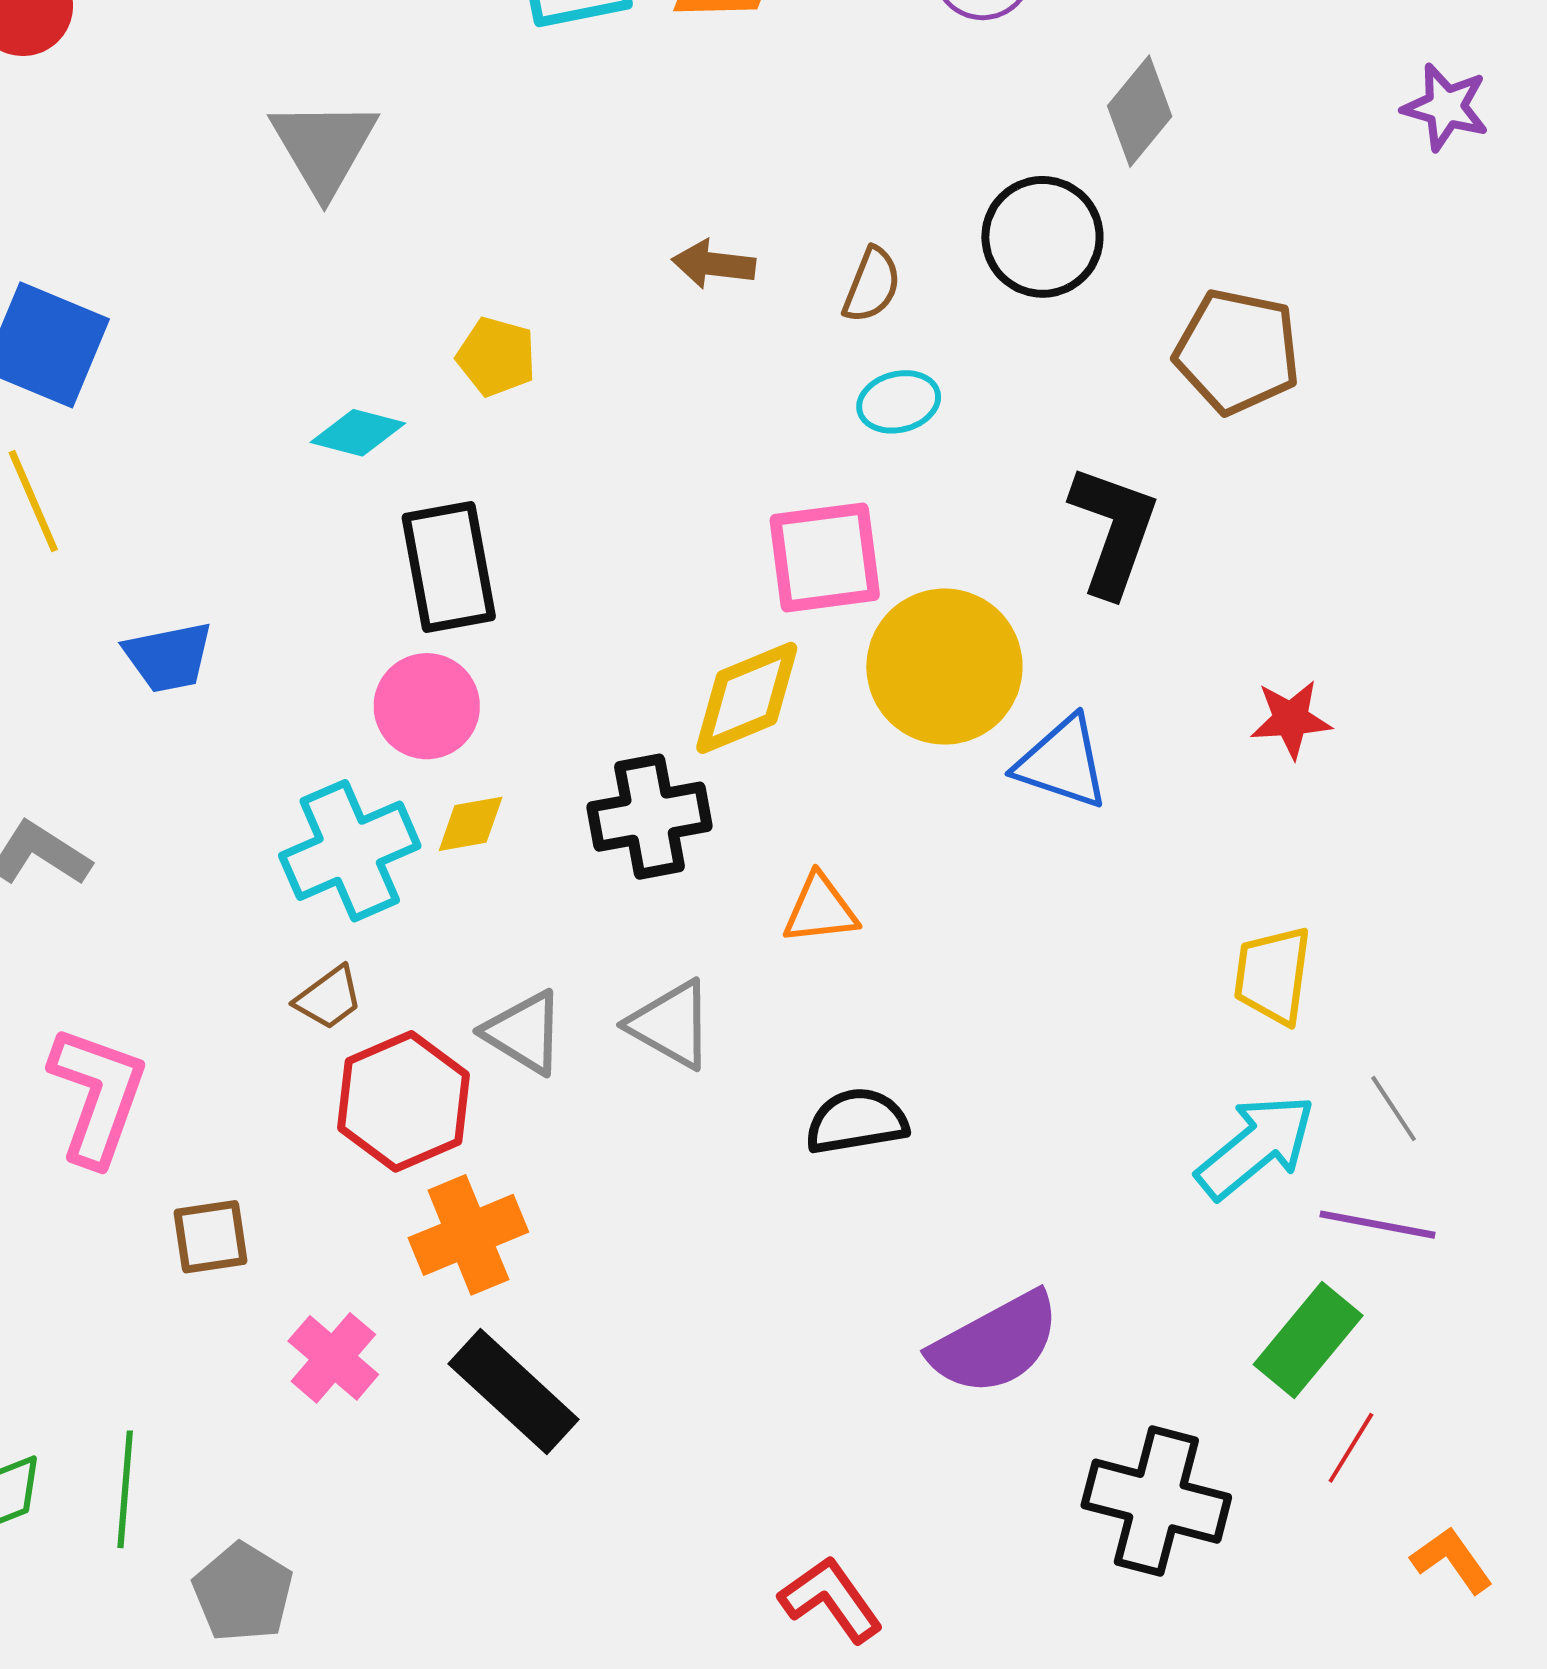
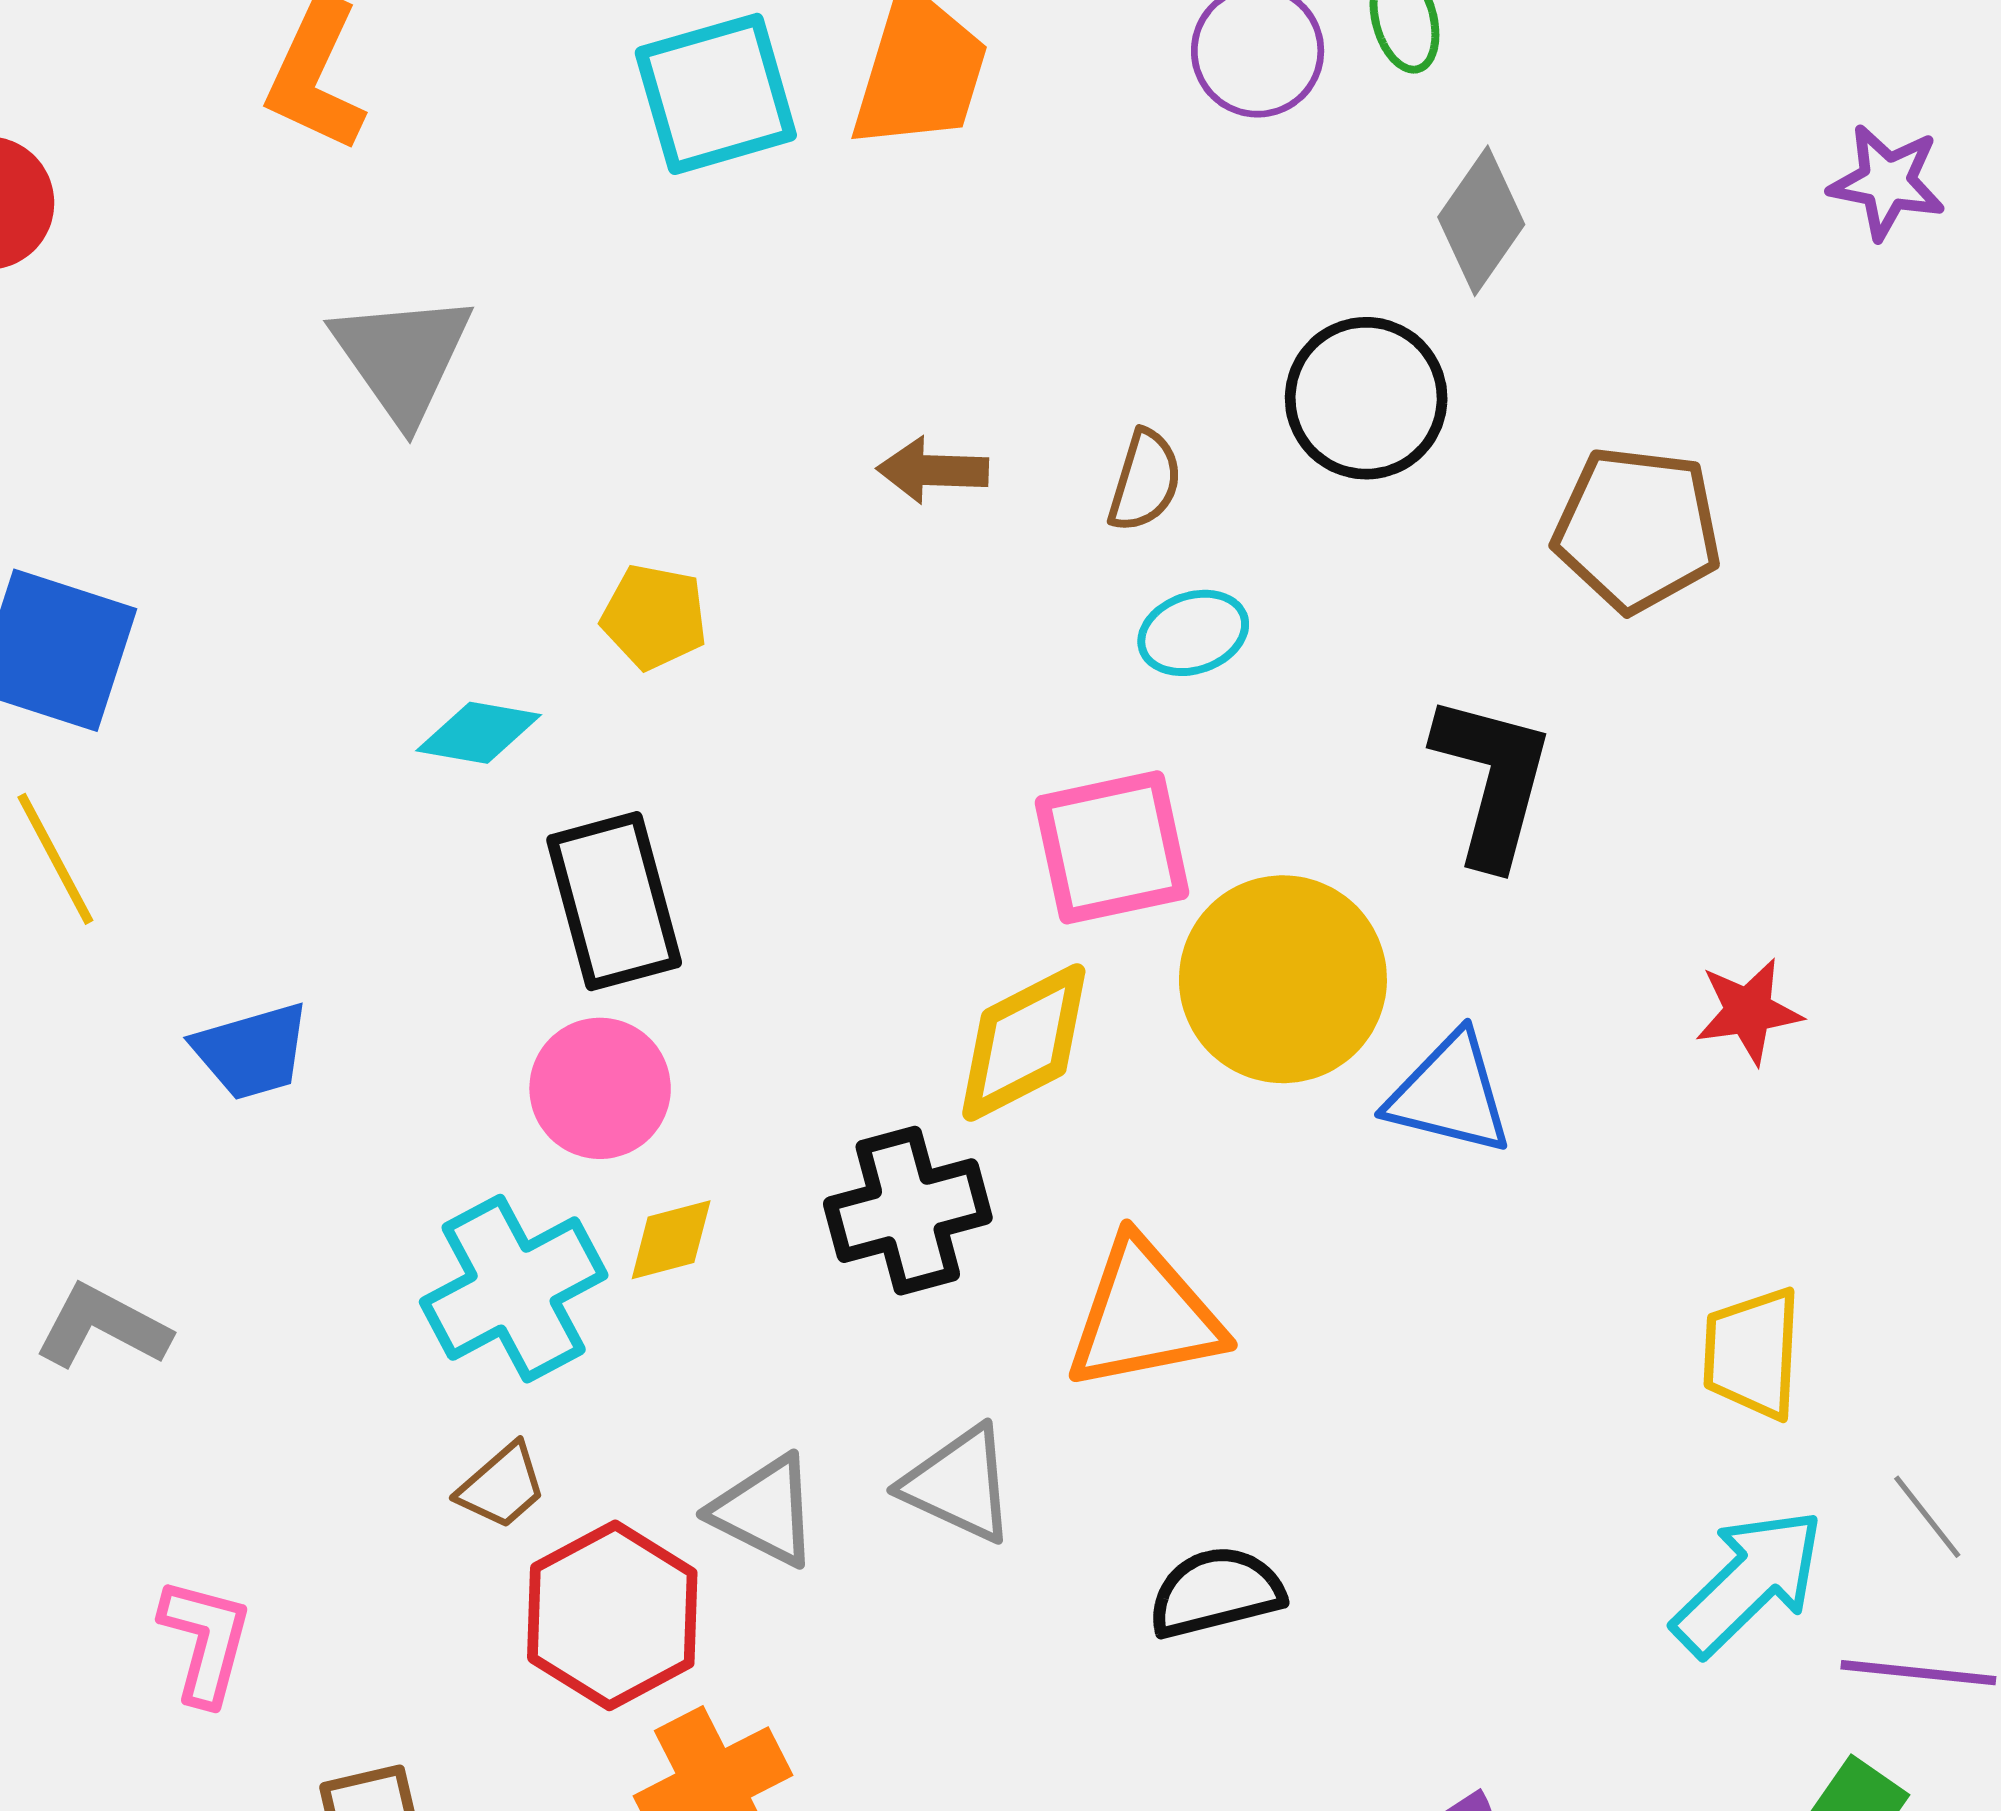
orange triangle: (820, 909) -> (1144, 1315), size x1.6
pink L-shape: (97, 1095) -> (205, 1641), size x0.7

